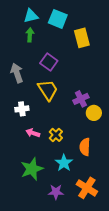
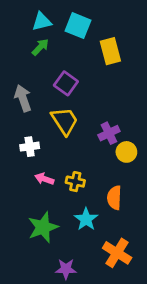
green arrow: (30, 35) -> (40, 47), turned 40
yellow cross: (56, 135) -> (75, 182), turned -32
purple star: (56, 192) -> (66, 269), moved

